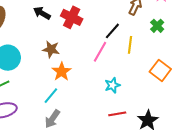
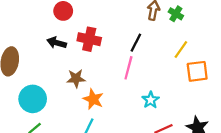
green cross: (157, 26) -> (176, 14), moved
yellow line: (130, 45) -> (181, 49), moved, turned 42
orange square: (160, 70) -> (197, 71), turned -30

